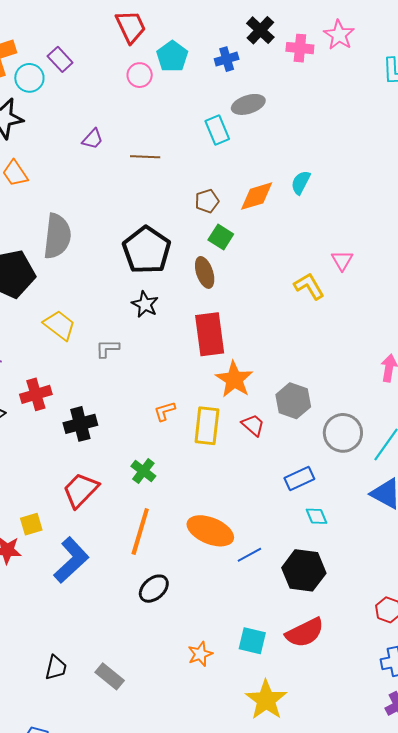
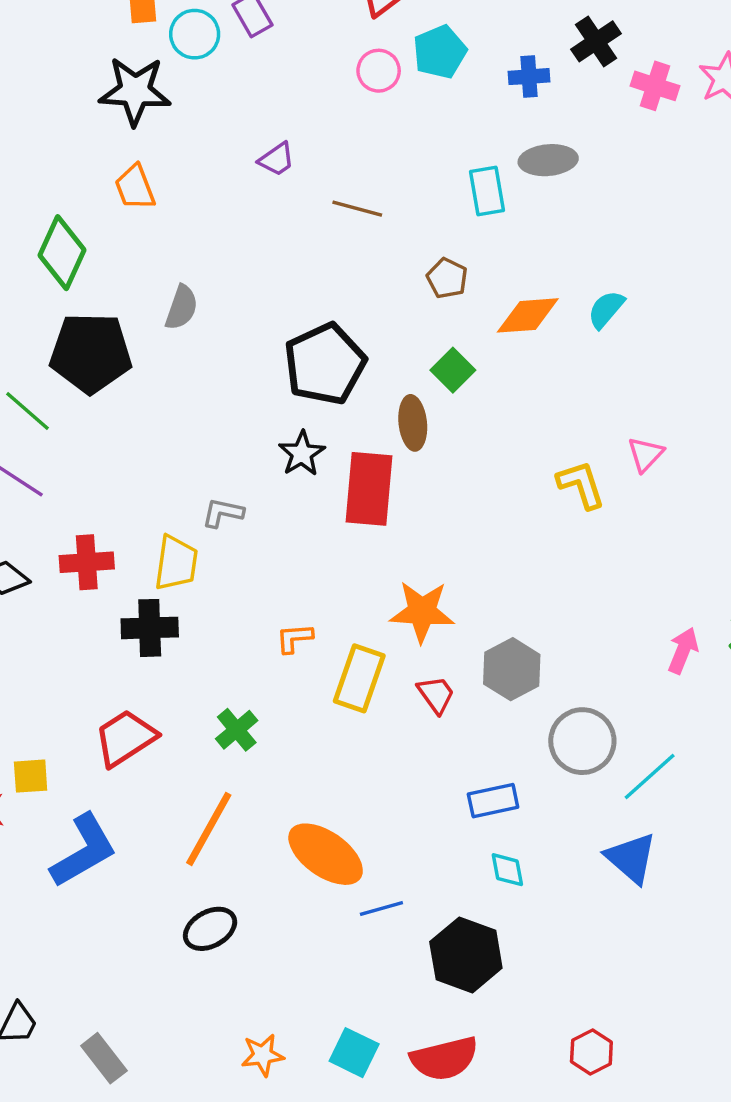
brown pentagon: (207, 201) -> (447, 278), moved, turned 30
gray semicircle: (57, 236) -> (182, 307), size x0.6
yellow trapezoid: (59, 325) -> (176, 563), moved, turned 48
red rectangle: (210, 334) -> (369, 489), moved
orange star: (234, 379) -> (422, 612), turned 30

